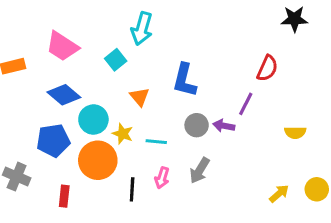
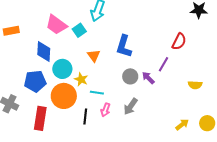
pink trapezoid: (62, 46) -> (56, 25), moved
blue diamond: (64, 95) -> (44, 51), turned 50
purple arrow: (224, 126) -> (148, 78), turned 32
cyan line: (156, 142) -> (97, 93), moved
red rectangle: (64, 196) -> (40, 118), size x1.6

